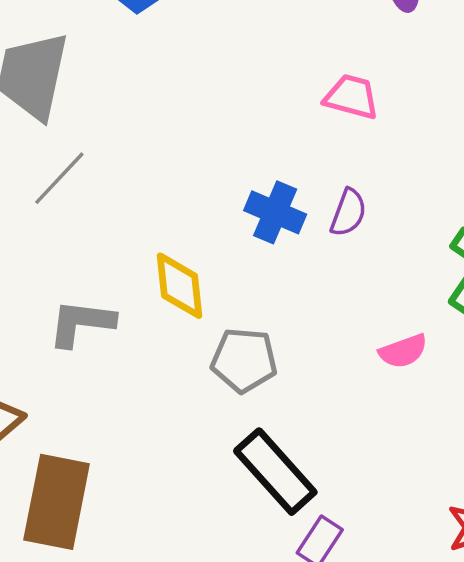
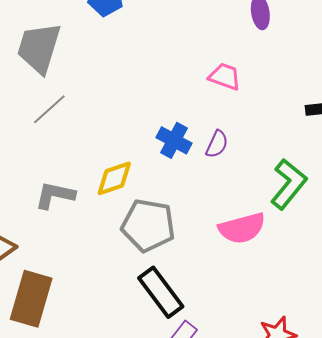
yellow diamond: (179, 286) -> (114, 178), turned 72
pink semicircle: (403, 351) -> (242, 228), size x1.6
gray pentagon: (244, 360) -> (148, 225), size x1.4

